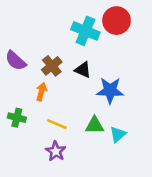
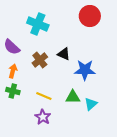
cyan cross: (85, 31) -> (38, 24), moved
brown cross: (52, 66) -> (40, 60), moved
orange arrow: (41, 92) -> (13, 71), moved

